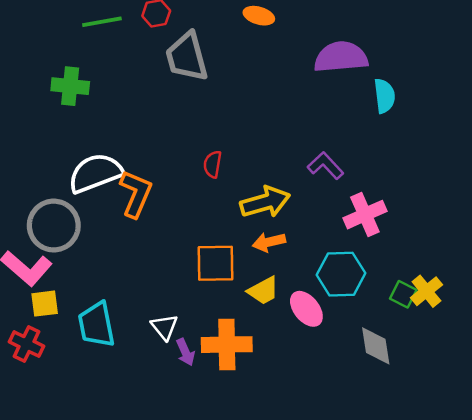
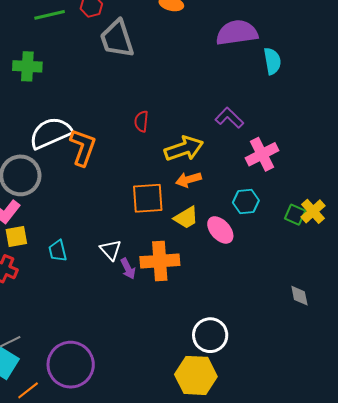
cyan hexagon: (341, 274) -> (246, 202), size x0.7
cyan trapezoid: (97, 325) -> (58, 251), size x0.6
gray diamond: (376, 346) -> (299, 296), moved, size x0.7

